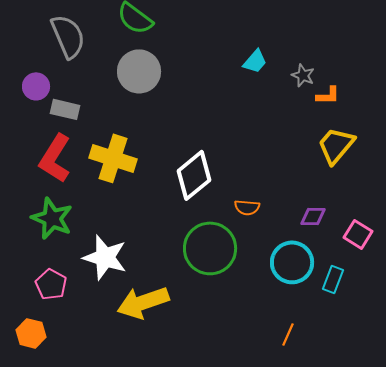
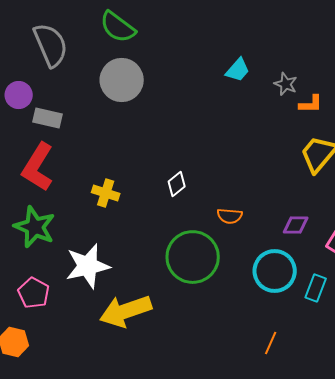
yellow cross: (113, 158) -> (106, 193), moved, size x0.6
white diamond: (194, 175) -> (177, 184), size x0.5
white star: (105, 257) -> (88, 266), turned -30

